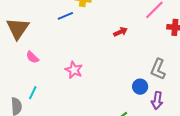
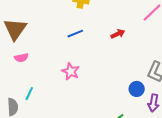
blue line: (65, 16) -> (75, 34), moved
pink semicircle: (32, 57) -> (21, 58), moved, turned -56

